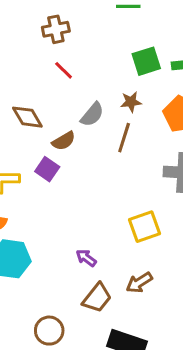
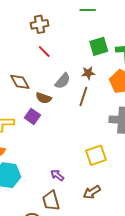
brown semicircle: (64, 141) -> (44, 98), turned 49
brown trapezoid: (97, 298) -> (51, 201), moved, turned 125

